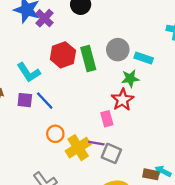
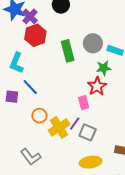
red hexagon: (63, 55) -> (35, 35), moved
cyan L-shape: (29, 72) -> (16, 63), turned 55
purple square: (25, 100) -> (12, 97), moved
purple line: (96, 143) -> (75, 124), turned -64

